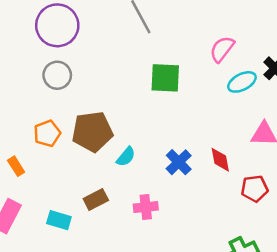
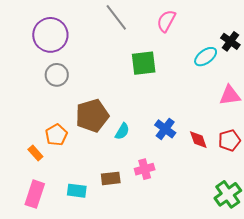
pink semicircle: (222, 49) -> (166, 21), moved
orange pentagon: (47, 134) -> (56, 135), moved
red diamond: (220, 160) -> (198, 140), moved
brown rectangle: (96, 199) -> (111, 178), moved, turned 30

